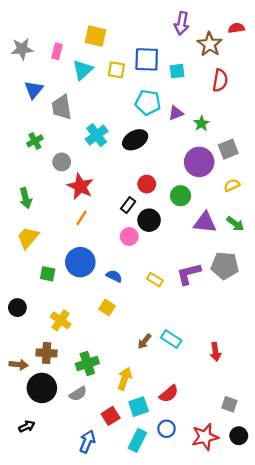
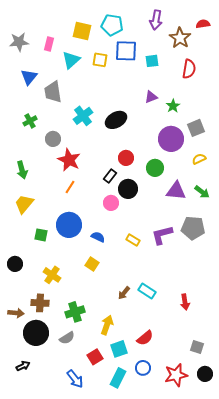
cyan pentagon: (148, 103) -> (112, 25), moved
blue arrow: (87, 442) -> (75, 379), turned 120

